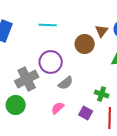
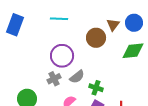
gray cross: (27, 79) -> (54, 79), moved, size x0.6
green cross: (102, 94) -> (96, 88), moved

